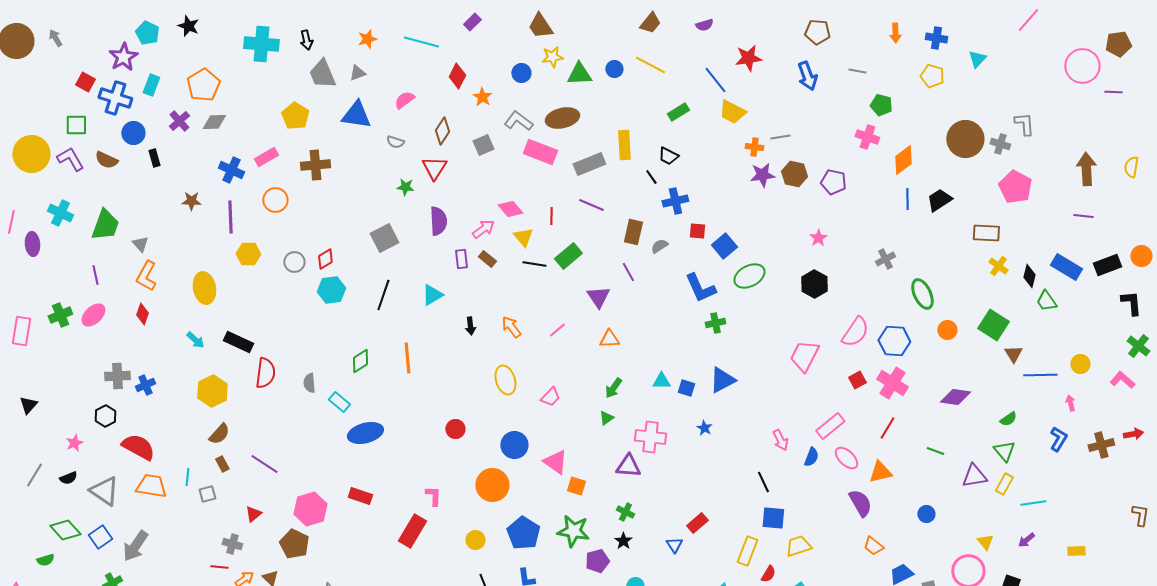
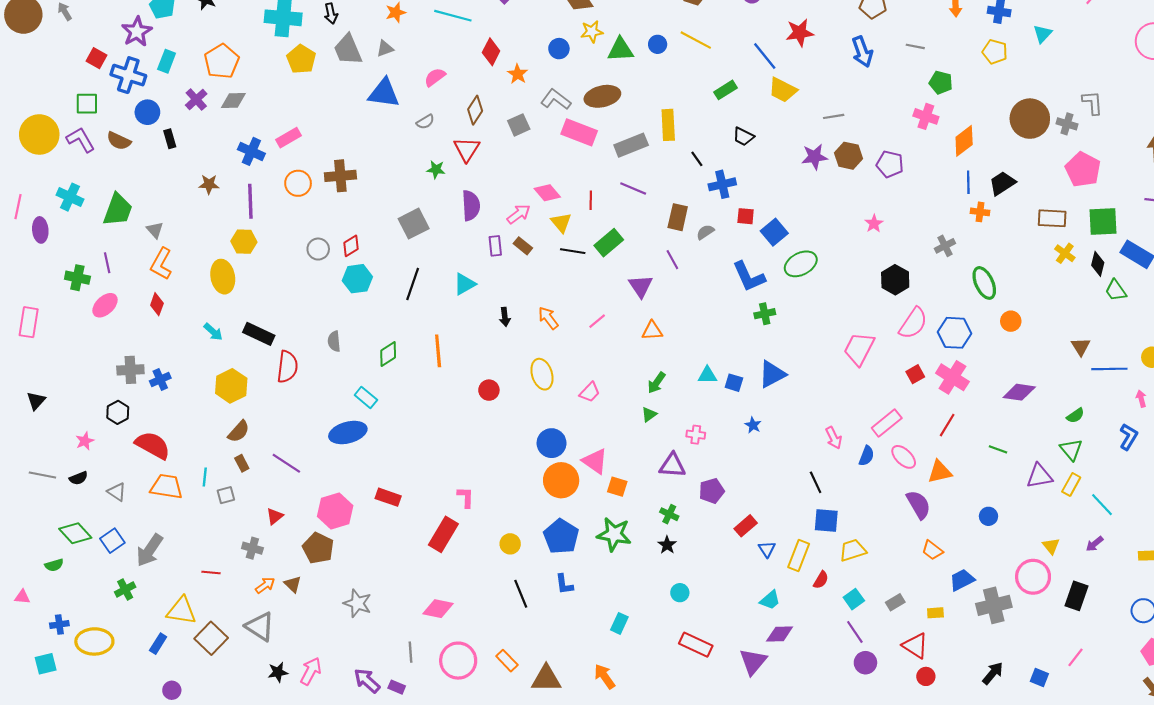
yellow pentagon: (295, 116) -> (301, 59), moved
gray semicircle: (395, 142) -> (425, 122), turned -48
orange cross: (754, 147) -> (980, 212), moved
black trapezoid: (668, 156) -> (743, 137), moved
brown cross: (315, 165) -> (340, 176), moved
yellow hexagon: (248, 254) -> (244, 242), moved
black hexagon: (814, 284) -> (895, 280), moved
green cross: (60, 315) -> (77, 278), moved, turned 35
green square: (993, 325) -> (1103, 221), moved, turned -36
gray semicircle: (309, 383) -> (334, 341), moved
red circle: (455, 429) -> (489, 390), moved
blue ellipse: (365, 433) -> (348, 433), moved
pink cross: (650, 437) -> (696, 435), size x0.6
gray line: (34, 475) -> (42, 475), turned 70
orange circle: (492, 485) -> (561, 480), moved
gray triangle: (104, 491) -> (117, 492), size x0.6
cyan line: (1033, 503) -> (1102, 505), turned 55
blue triangle: (674, 545) -> (767, 549), moved
purple pentagon: (597, 561) -> (712, 491), moved
red line: (219, 567) -> (211, 573), moved

